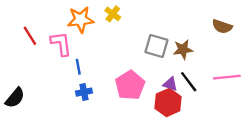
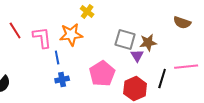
orange star: (81, 20) -> (71, 35), moved
black line: (189, 82) -> (162, 79), moved, turned 54
purple triangle: (170, 84) -> (137, 56), moved, turned 40

